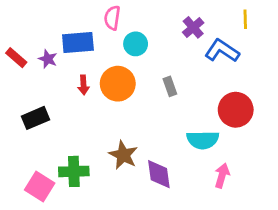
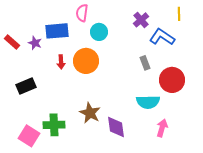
gray rectangle: (170, 86) -> (145, 63), moved

